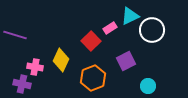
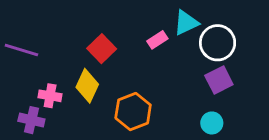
red square: (91, 41) -> (102, 49), moved
purple square: (126, 61) -> (219, 80), moved

